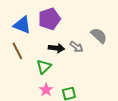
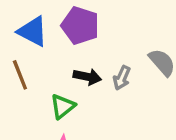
purple pentagon: (49, 19) -> (80, 26), turned 30
gray arrow: (76, 47) -> (122, 78), turned 72

